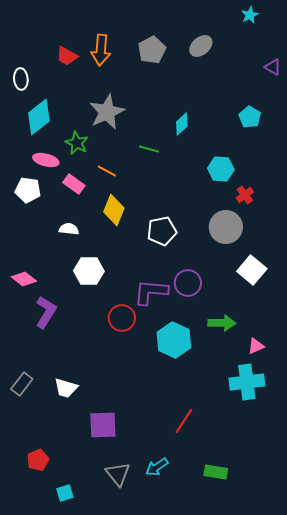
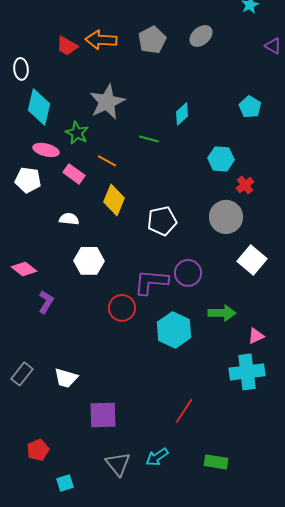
orange arrow: (101, 50) -> (101, 40), turned 88
purple triangle: (273, 67) -> (273, 46), moved
cyan diamond: (39, 117) -> (39, 107), turned -39
purple L-shape: (46, 312) -> (46, 302), size x0.7

